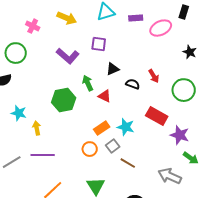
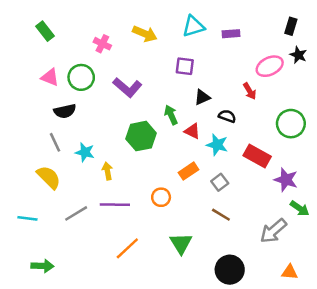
pink ellipse: (161, 28) -> (270, 66), moved
black star: (190, 52) -> (298, 55), moved
purple L-shape: (68, 56) -> (127, 87), moved
red arrow: (154, 76) -> (250, 91), moved
cyan star: (126, 127) -> (217, 145), moved
gray square: (113, 146) -> (220, 182), moved
orange circle: (90, 149) -> (161, 197), moved
gray arrow: (170, 176) -> (273, 231), turned -65

